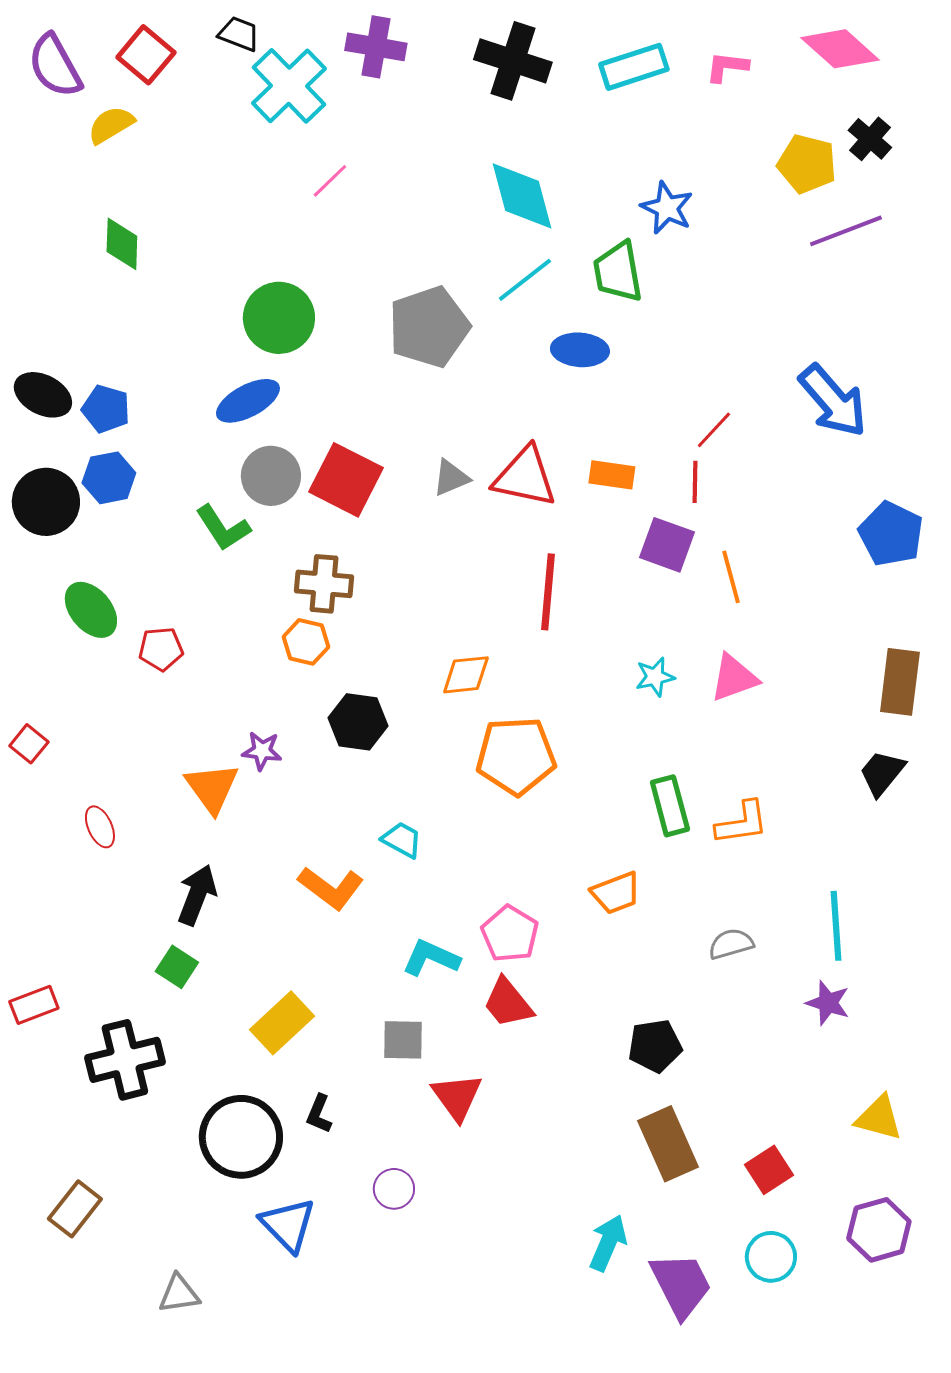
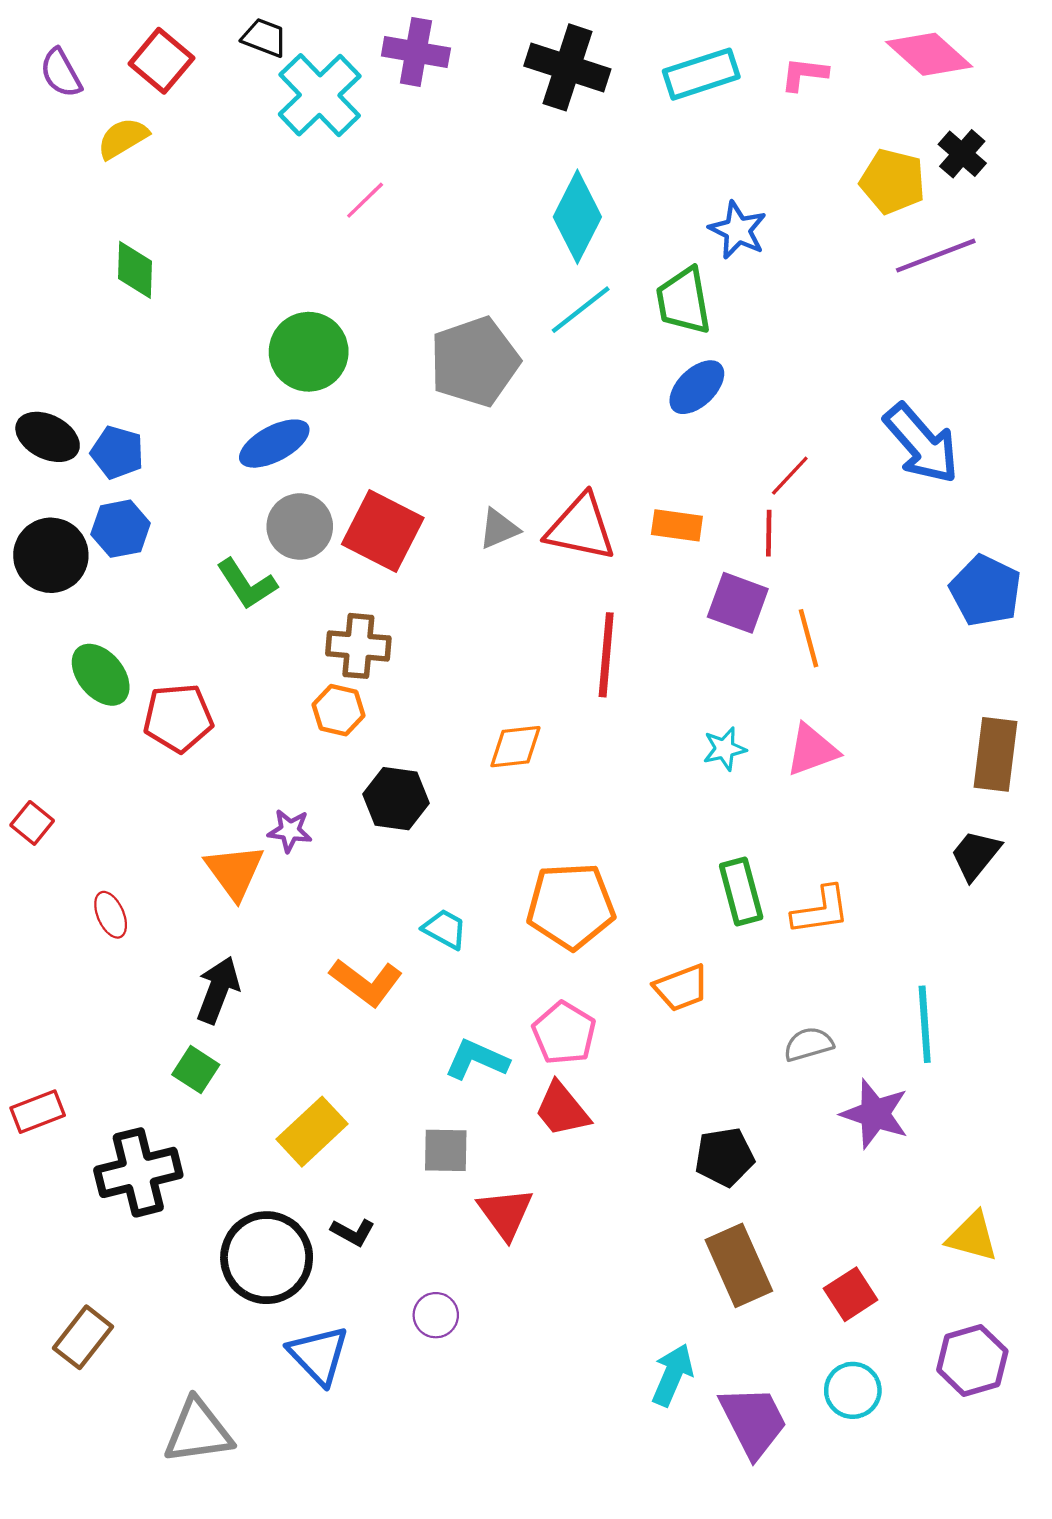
purple semicircle: (55, 66) -> (61, 73), size x0.7
cyan diamond: (522, 196) -> (577, 217), turned 42
blue ellipse: (580, 350) -> (697, 387), moved, turned -48
red pentagon: (161, 649) -> (178, 718), size x1.4
orange pentagon: (516, 756) -> (571, 906), moved
purple star: (828, 1003) -> (875, 1114), moved, size x1.4
black L-shape: (319, 1114) -> (353, 1232), turned -84
gray triangle: (179, 1294) -> (198, 1431), size x1.5

